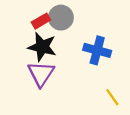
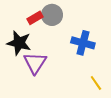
black star: (42, 47) -> (19, 43), moved

